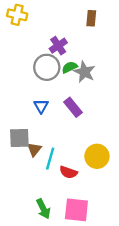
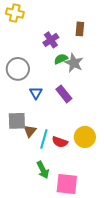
brown rectangle: (91, 18) -> (80, 29), moved
gray circle: (47, 67) -> (18, 69), moved
red semicircle: (68, 172) -> (60, 142), moved
green arrow: (43, 209) -> (43, 170), moved

